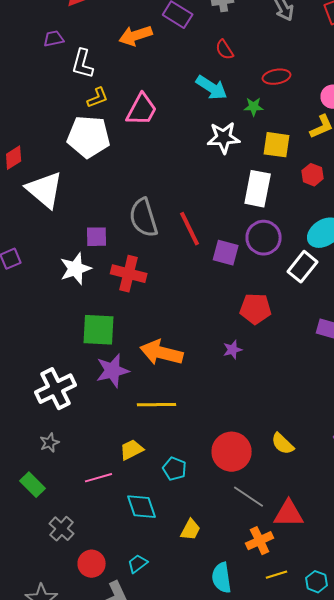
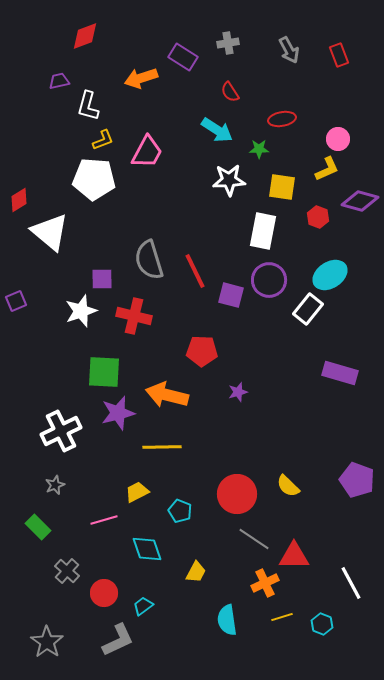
red pentagon: (256, 309) -> (202, 351), moved
red circle: (92, 564) -> (104, 593), moved

